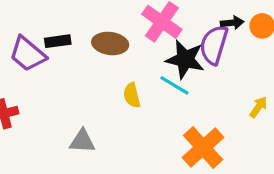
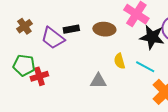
cyan line: (174, 85) -> (145, 67), moved
gray triangle: (82, 141) -> (98, 81), moved

